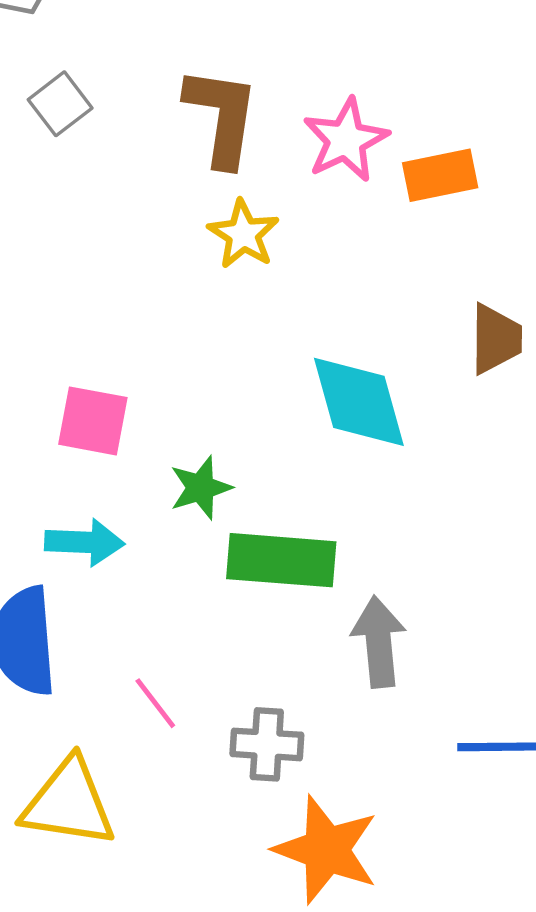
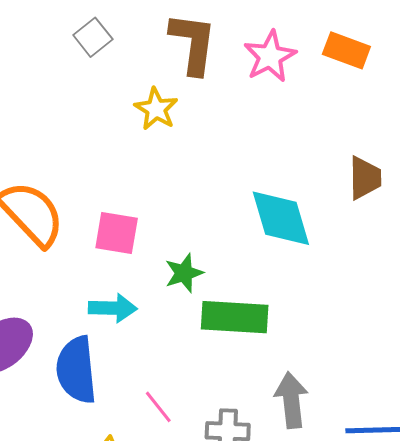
orange rectangle: (440, 175) -> (346, 50), moved, turned 33
yellow star: (243, 234) -> (156, 109), moved
gray arrow: (379, 642) -> (291, 400), moved

